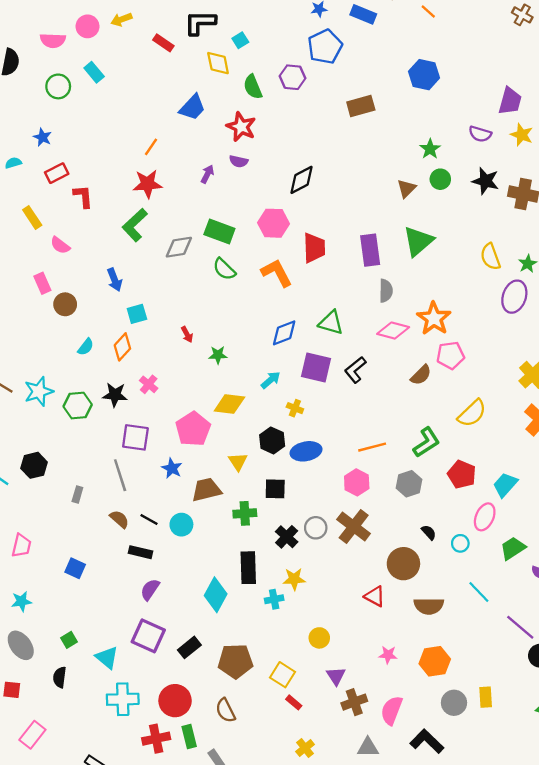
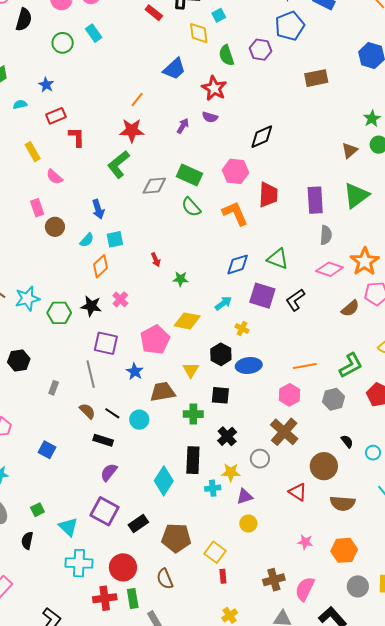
cyan semicircle: (86, 347) -> (87, 240), moved
gray circle: (316, 528) -> (260, 459), moved
purple triangle: (336, 676) -> (245, 496), moved, turned 42
red rectangle: (294, 702) -> (223, 576), turned 40

